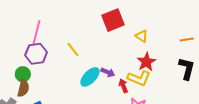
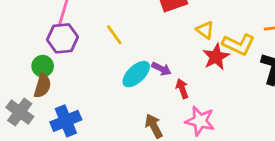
yellow triangle: (142, 36) -> (205, 30), moved
yellow L-shape: (139, 78) -> (239, 44), moved

